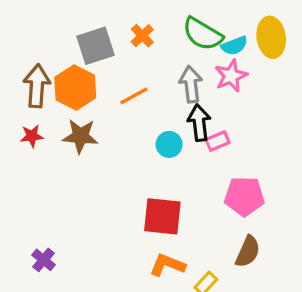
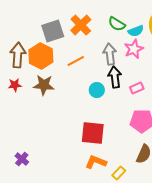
green semicircle: (203, 34) -> (117, 24), size x0.7
orange cross: (142, 36) -> (81, 25), size x1.5
pink rectangle: (218, 141) -> (137, 88), moved

